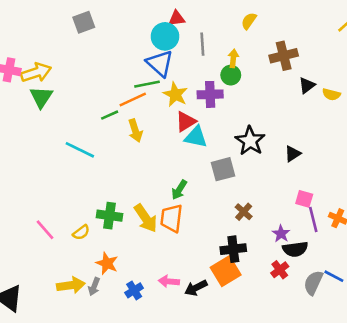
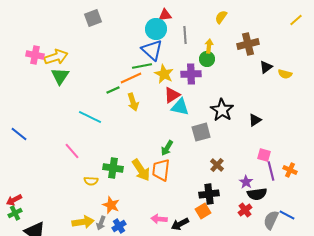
pink line: (45, 230) -> (72, 151), moved
yellow semicircle: (81, 232) -> (91, 181), turned 40
orange square: (226, 271) -> (203, 211), size x0.7
blue cross: (134, 290) -> (119, 226), moved

